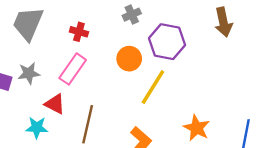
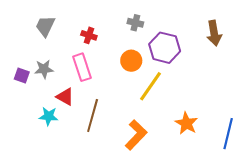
gray cross: (132, 15) -> (135, 23), turned 35
gray trapezoid: (28, 24) -> (45, 26), size x0.7
pink rectangle: (73, 69) -> (82, 67), turned -56

